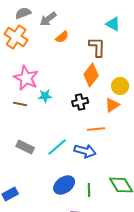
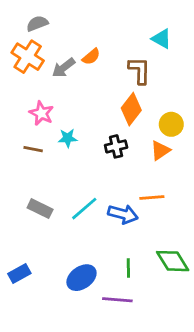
gray arrow: (48, 19) -> (64, 68), moved
pink star: (26, 78) -> (41, 113), size x0.7
orange line: (96, 129) -> (152, 198), moved
blue ellipse: (64, 185) -> (81, 278), moved

